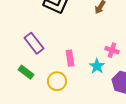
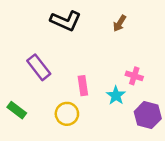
green rectangle: (26, 72) -> (17, 110), moved

